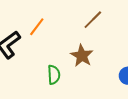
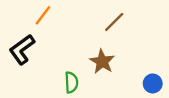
orange line: (37, 27) -> (43, 15), moved

